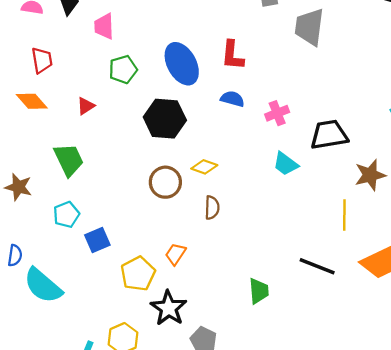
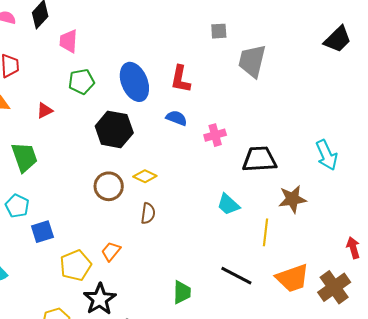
cyan trapezoid: (286, 164) -> (228, 204), moved
cyan pentagon: (66, 215) -> (17, 206), turned -30

